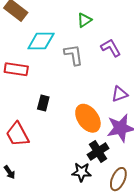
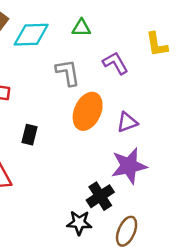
green triangle: (84, 20) -> (81, 28), turned 35
cyan diamond: (41, 41) -> (31, 35), moved
orange ellipse: (88, 118) -> (88, 111), moved, turned 60

